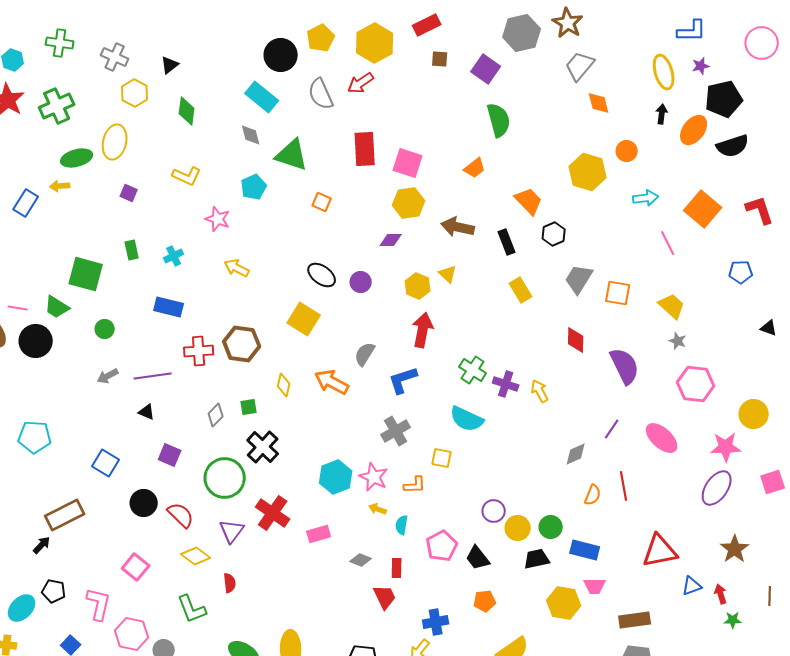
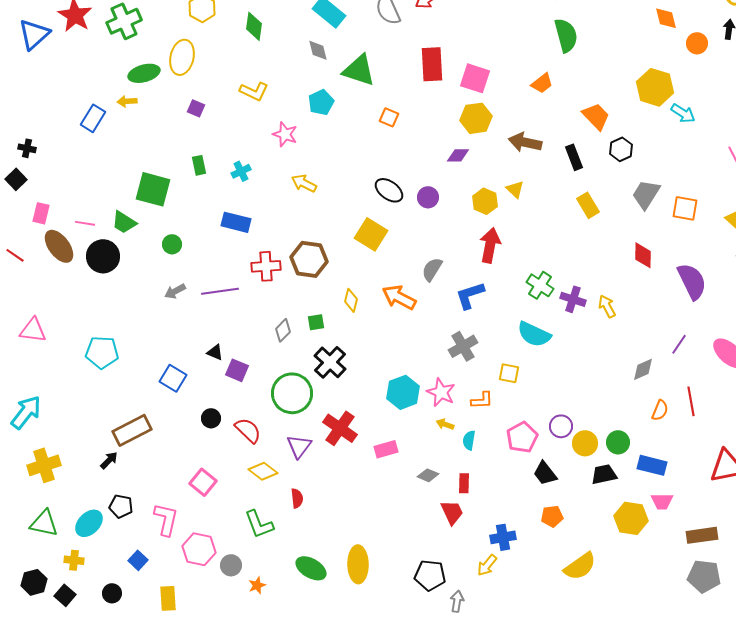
orange circle: (627, 151) -> (697, 43), moved
cyan arrow: (646, 198) -> (683, 113), moved, turned 40
black triangle: (147, 412) -> (215, 352), moved
black circle: (144, 503) -> (211, 418), size x0.7
pink pentagon: (442, 546) -> (522, 437), moved

